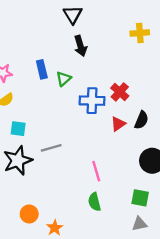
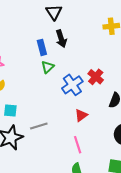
blue rectangle: (42, 69) -> (42, 47), moved
blue cross: (92, 101) -> (72, 85), turned -35
red triangle: (118, 124) -> (81, 115), moved

